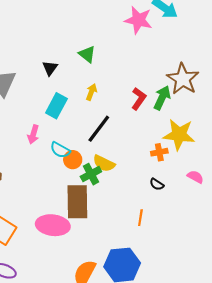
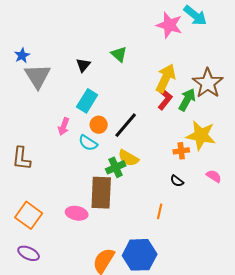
yellow arrow: (91, 92) -> (166, 78), moved, size x1.8
orange circle: (73, 160) -> (99, 125), moved
pink ellipse: (53, 225) -> (77, 213), size x0.7

